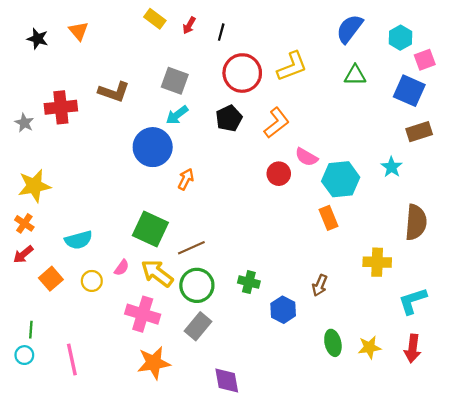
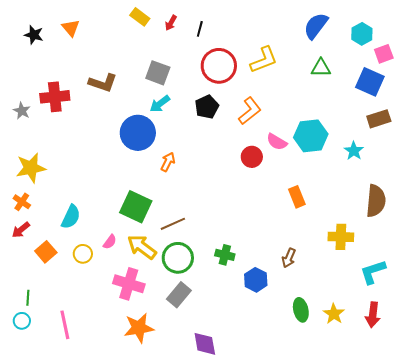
cyan hexagon: (341, 179) -> (311, 136), moved
cyan semicircle: (79, 240) -> (71, 217), turned -50
yellow star: (369, 347) -> (334, 314), turned -30

